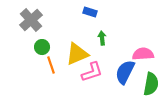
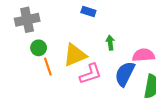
gray cross: (31, 20) -> (27, 20), turned 30
green arrow: (102, 38) -> (110, 43), moved

